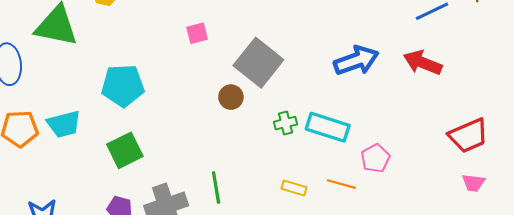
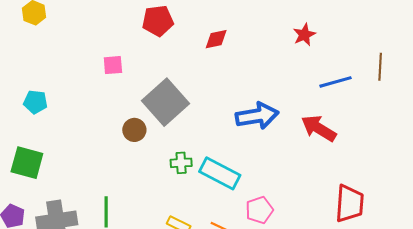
cyan pentagon: (123, 86) -> (35, 102), size x0.6
red trapezoid: (468, 136) -> (350, 204), turned -72
green square: (125, 150) -> (27, 163), turned 32

